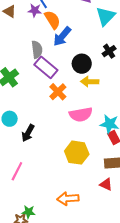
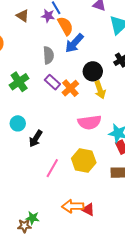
purple rectangle: (46, 67) -> (52, 82), moved, size x0.7
yellow arrow: (90, 82) -> (100, 90), turned -114
orange cross: (58, 92) -> (70, 88), moved
pink line: (17, 171) -> (52, 168), moved
red triangle: (106, 184) -> (88, 210), moved

